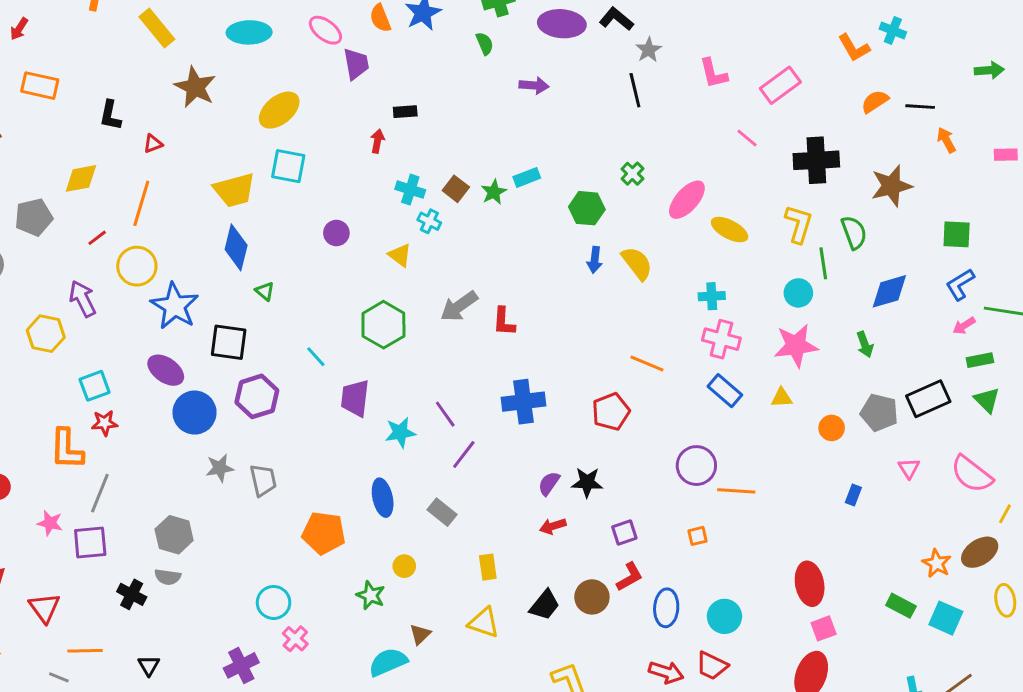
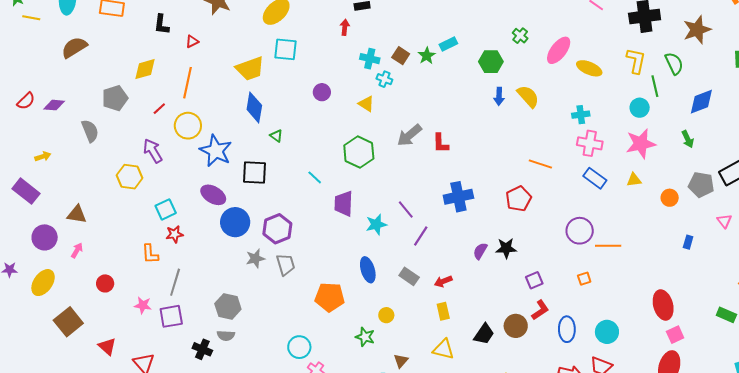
purple hexagon: (257, 396) -> (277, 229), moved
orange L-shape: (67, 449) -> (150, 254), size x0.7
red arrow: (553, 526) -> (443, 281), moved

